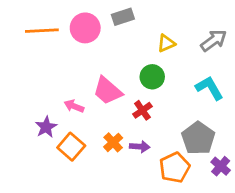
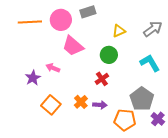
pink trapezoid: (108, 91) -> (73, 46), moved
pink arrow: (74, 106) -> (53, 68), moved
purple star: (46, 127) -> (33, 78), moved
orange pentagon: (175, 168) -> (125, 120), turned 30

